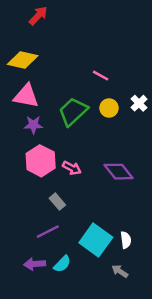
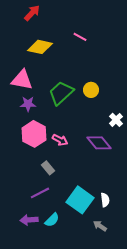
yellow diamond: (23, 60) -> (40, 47), moved
pink line: (101, 76) -> (80, 37), moved
white cross: (139, 103) -> (116, 120), moved

